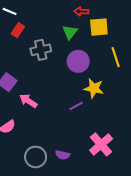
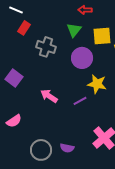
yellow square: (99, 27) -> (102, 36), moved
gray cross: (41, 50) -> (46, 47), turned 30
pink arrow: (28, 101) -> (49, 96), moved

